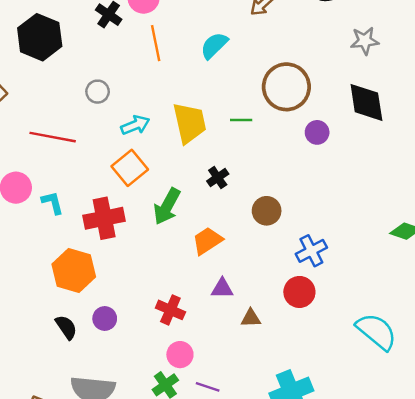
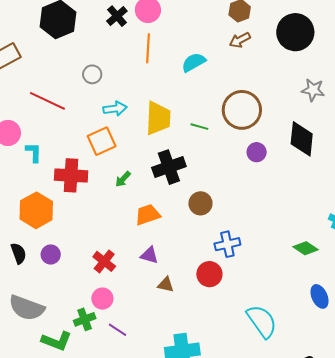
black cross: (218, 178) -> (169, 167), size x1.8
green arrow: (167, 206) -> (123, 179), size x0.6

